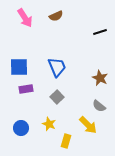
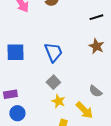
brown star: (100, 78) -> (96, 46), moved
purple rectangle: (26, 89) -> (10, 94), moved
yellow star: (49, 124) -> (58, 101), moved

